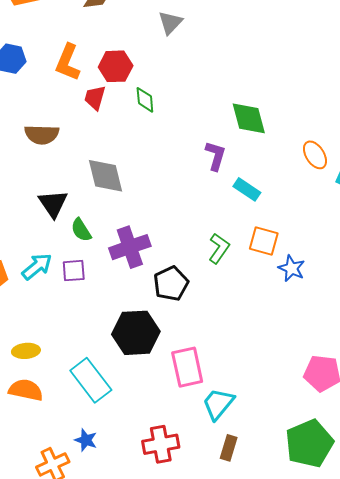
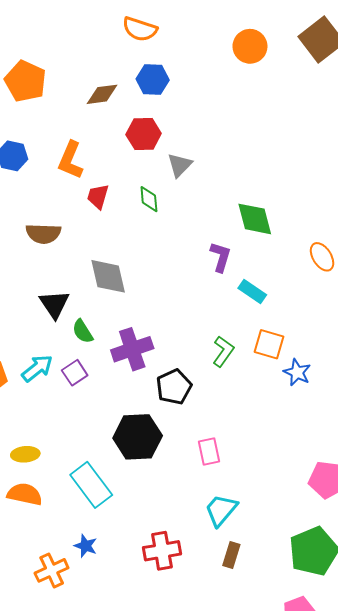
gray triangle: (170, 23) -> (180, 165), moved
red hexagon: (116, 66) -> (144, 134), moved
purple square: (74, 271) -> (75, 373), turned -30
pink rectangle: (187, 367) -> (209, 452), moved, size x0.7

